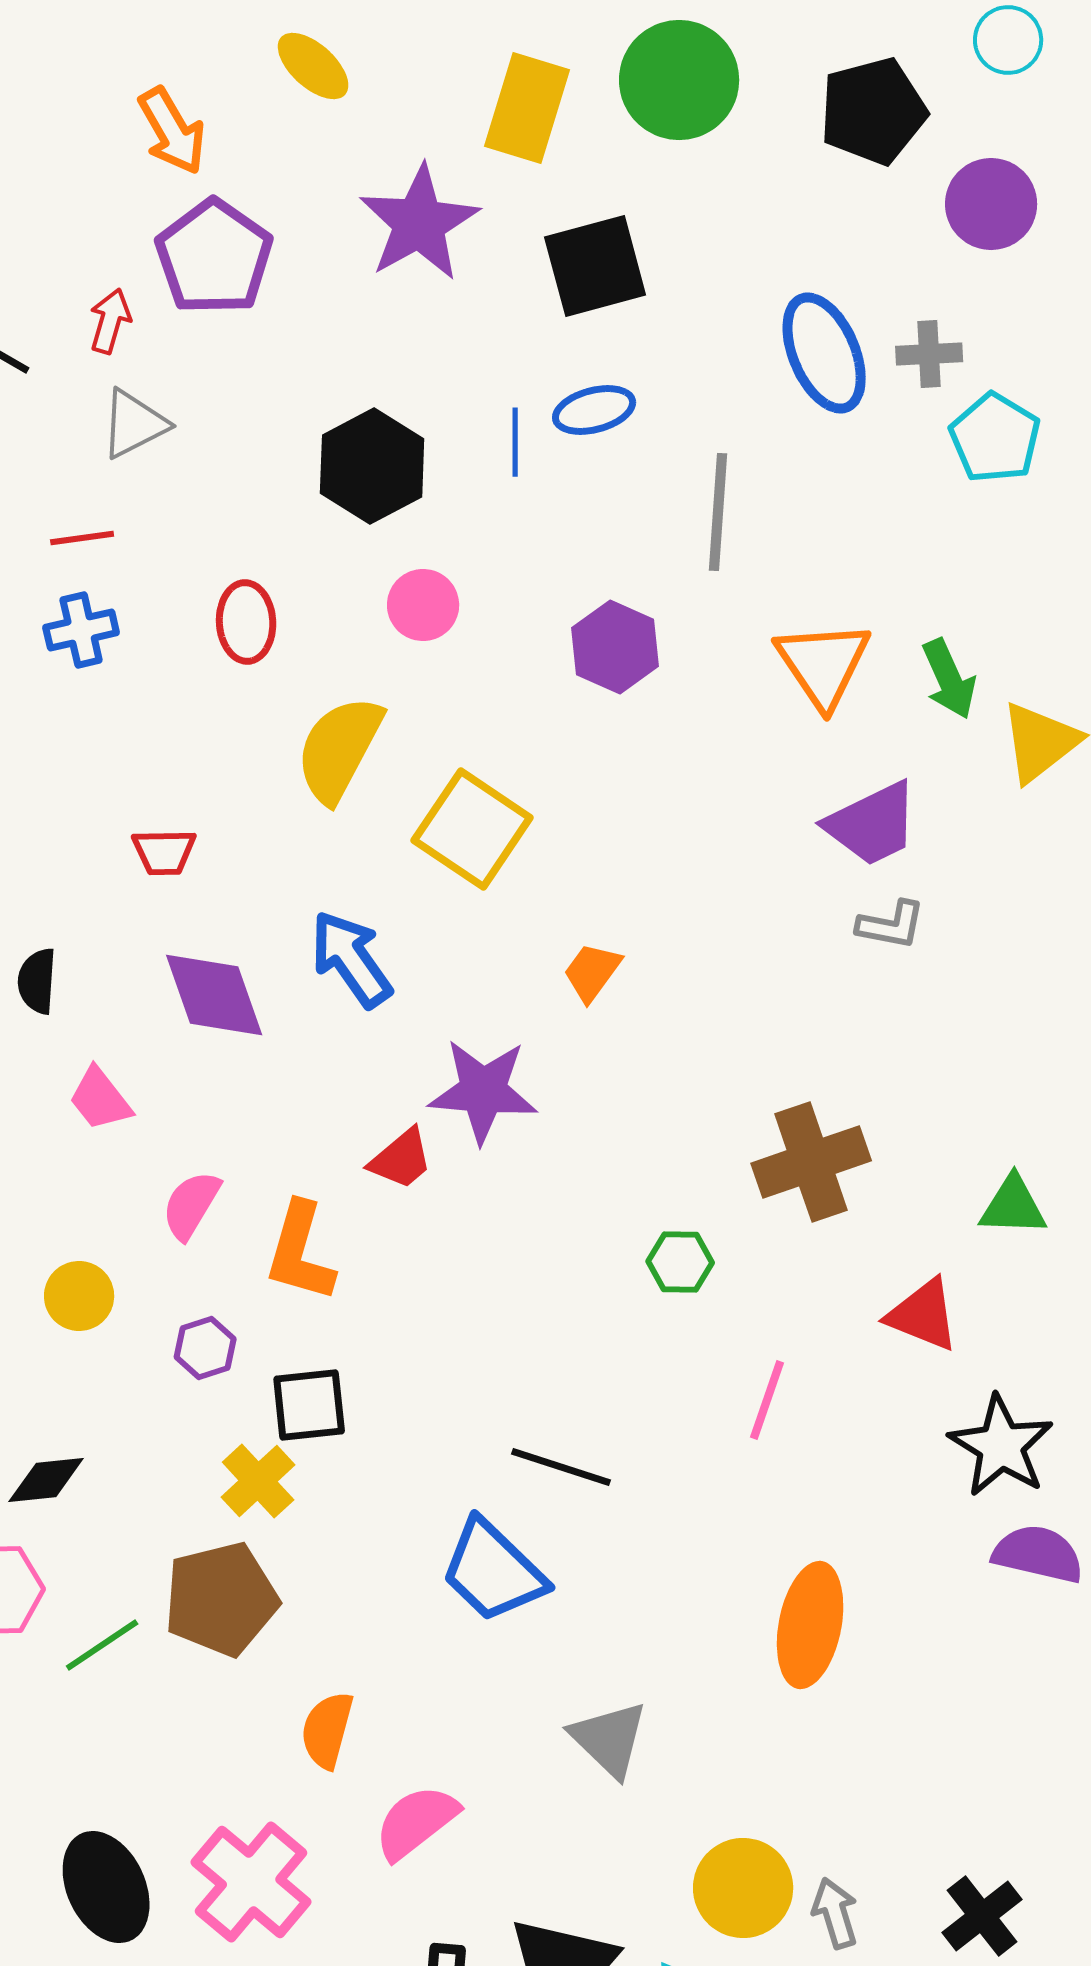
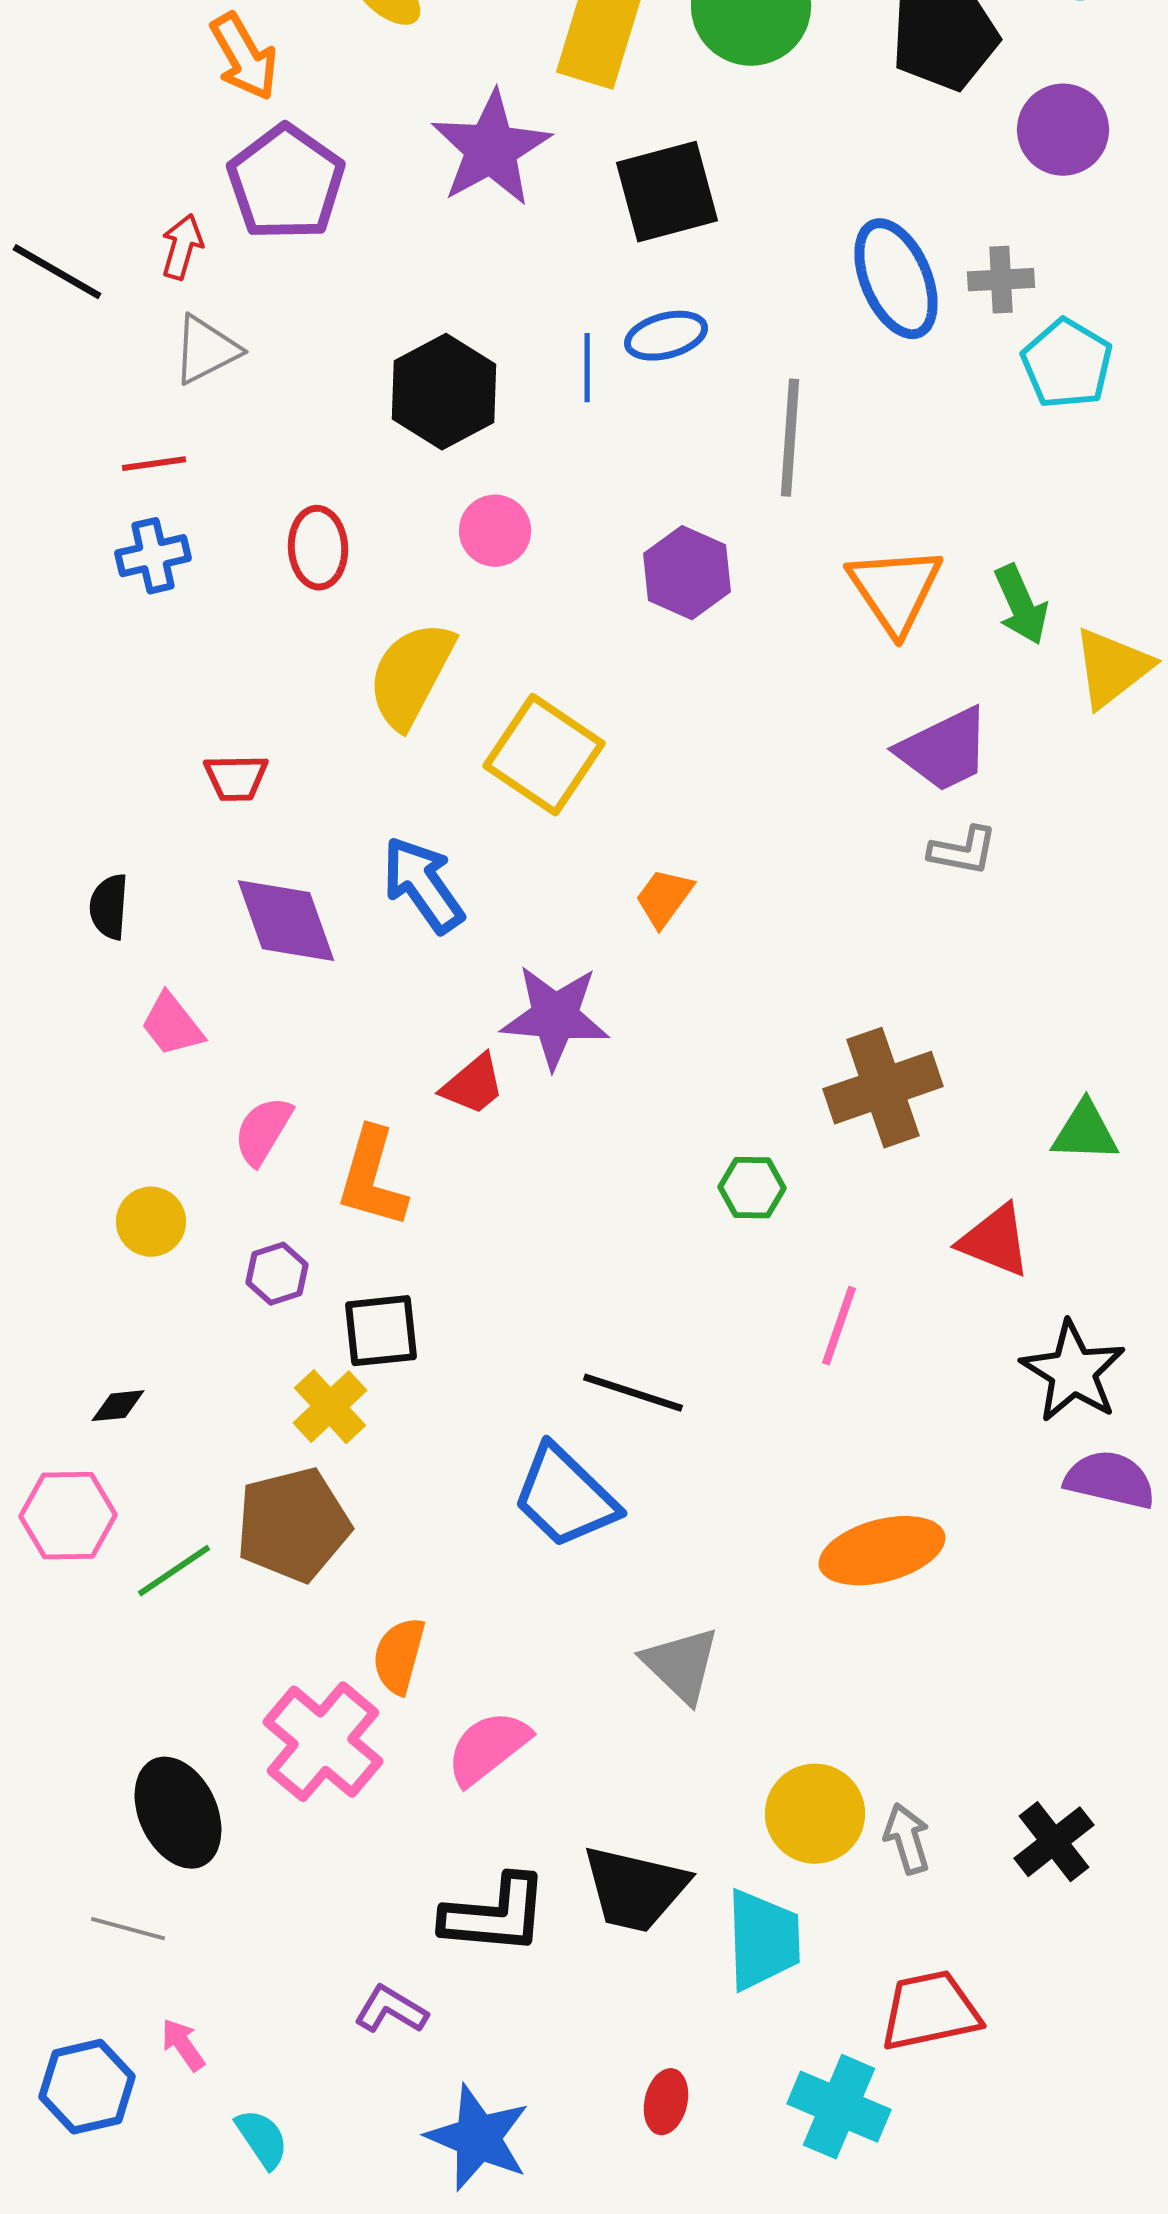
black diamond: (46, 1480) -> (118, 1406), size x0.7
orange ellipse: (810, 1625) -> (882, 1551), turned 64
pink cross: (251, 1882) -> (323, 1742), moved

